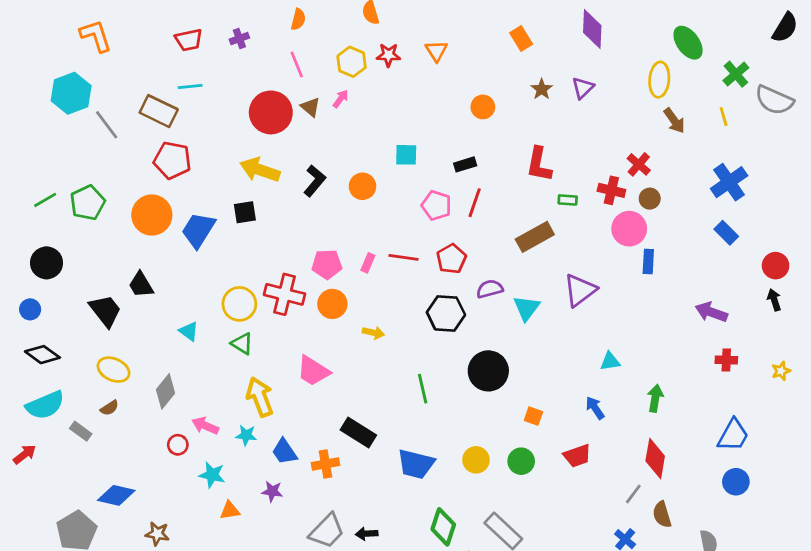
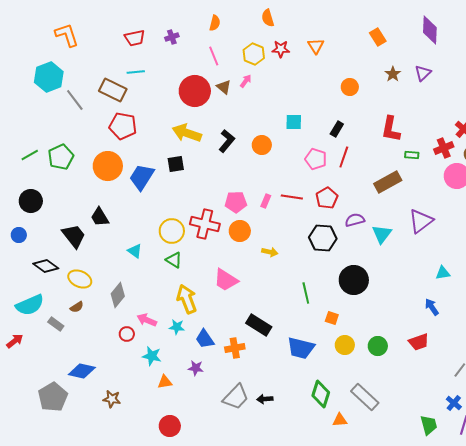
black rectangle: (465, 164) -> (337, 129), turned -42
red cross: (611, 190) -> (444, 148), turned -36
black diamond: (42, 355) -> (46, 266), moved
orange square: (533, 416) -> (332, 318), moved

